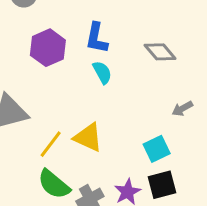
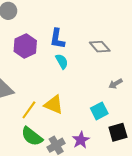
black square: (162, 185) -> (118, 132), moved

